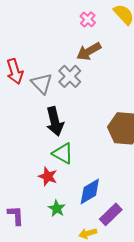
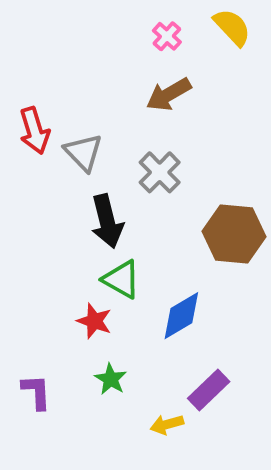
gray cross: (70, 76) -> (160, 172), moved
blue diamond: (90, 191) -> (181, 316), moved

